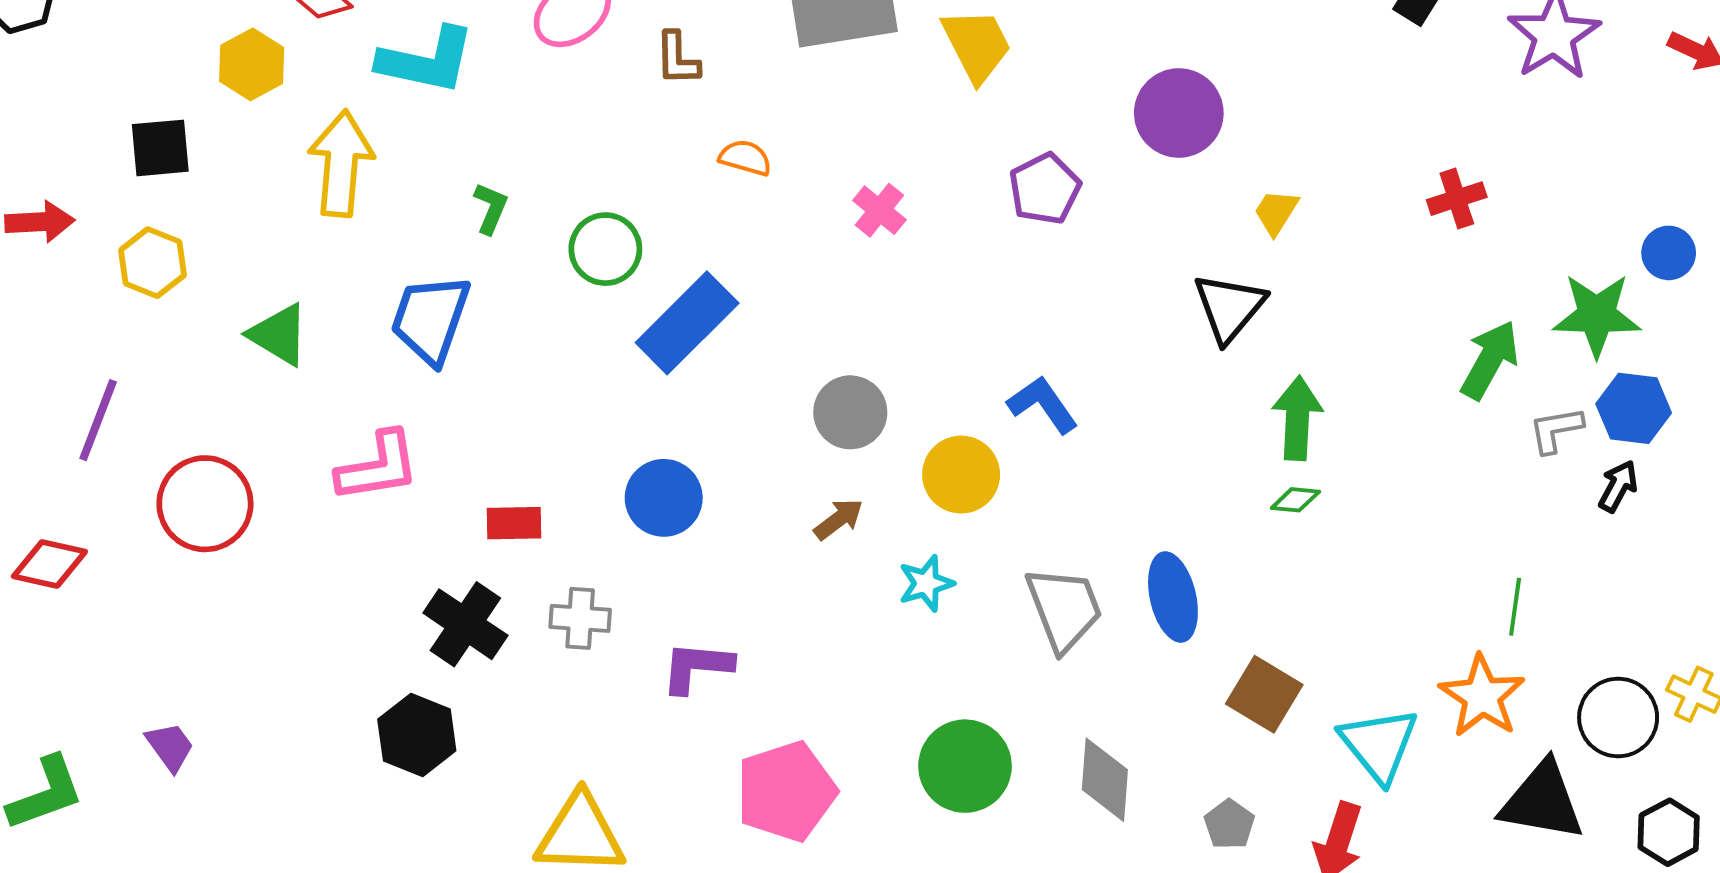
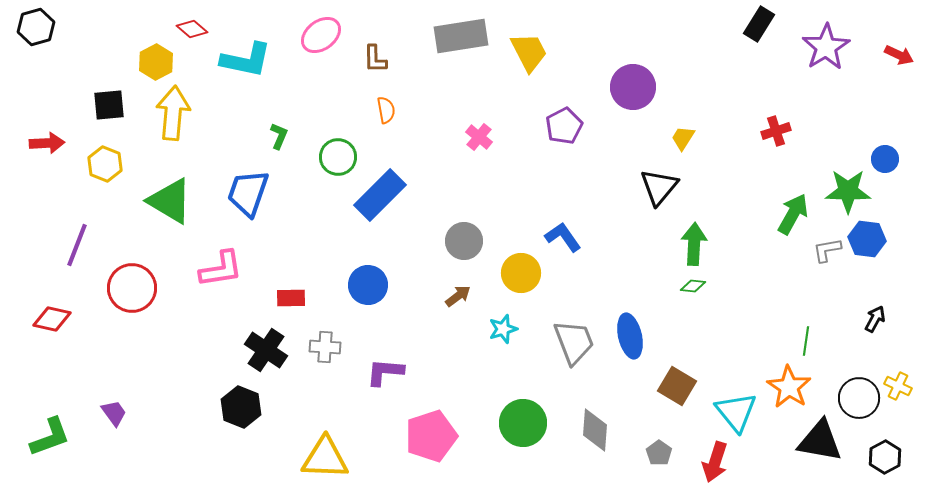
orange semicircle: (745, 158) -> (386, 110), moved, turned 64
yellow arrow: (341, 164) -> (173, 113), moved
green triangle: (279, 335) -> (170, 201), size x1.4
black arrow: (1618, 486) -> (875, 319), moved

